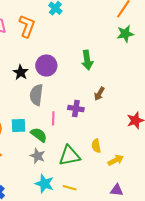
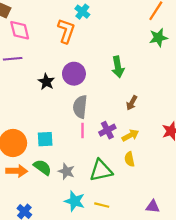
orange L-shape: (27, 26) -> (66, 31), moved
gray semicircle: (36, 95) -> (80, 107), moved
purple cross: (76, 109) -> (107, 130), moved, turned -35
green semicircle: (39, 135) -> (42, 167), moved
yellow arrow: (116, 160) -> (130, 135), moved

